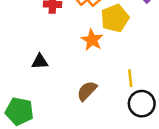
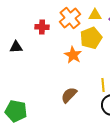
black triangle: (40, 62) -> (16, 47), moved

